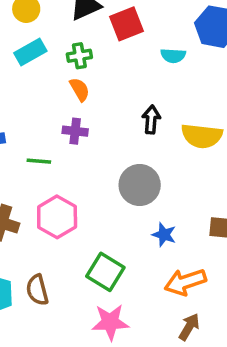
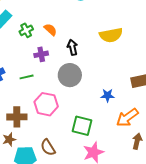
green cross: (79, 56) -> (26, 30), moved
orange semicircle: (80, 89) -> (50, 30), moved
black arrow: (151, 120) -> (72, 47), moved
gray circle: (140, 185) -> (70, 75), moved

